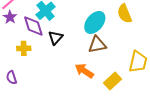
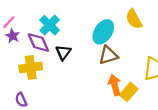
yellow cross: (24, 48) -> (31, 67), size x1.5
orange arrow: (84, 71) -> (115, 85), moved, turned 48

